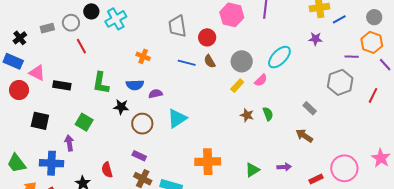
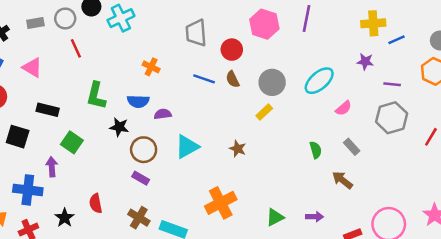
purple line: (352, 57) -> (392, 84), moved
pink triangle: (37, 73) -> (32, 67), moved
pink semicircle: (261, 80) -> (343, 108), moved
black rectangle: (62, 85) -> (48, 110), moved
green semicircle: (268, 114) -> (316, 150), moved
brown star: (247, 115) -> (238, 149), moved
purple rectangle: (139, 156) -> (141, 178), moved
orange cross: (208, 162) -> (221, 203), turned -30

